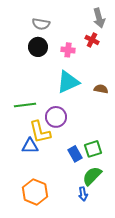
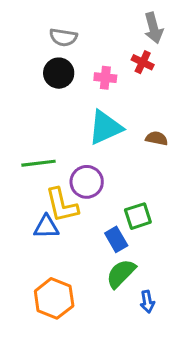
green square: (93, 149) -> (138, 216), moved
green semicircle: (92, 176) -> (121, 274), moved
blue arrow: (83, 194) -> (147, 302), moved

